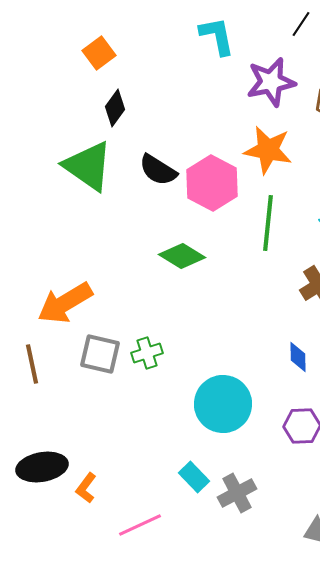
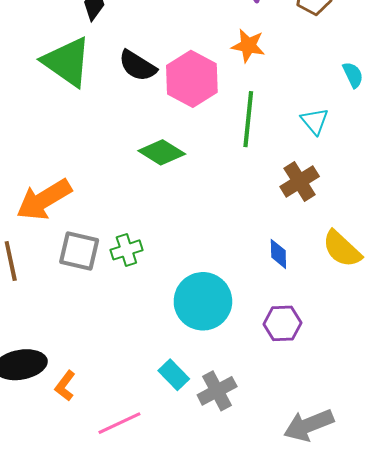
orange star: (268, 150) -> (248, 46), size x0.7

